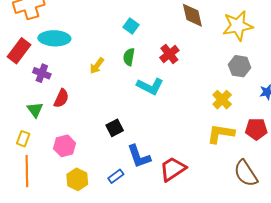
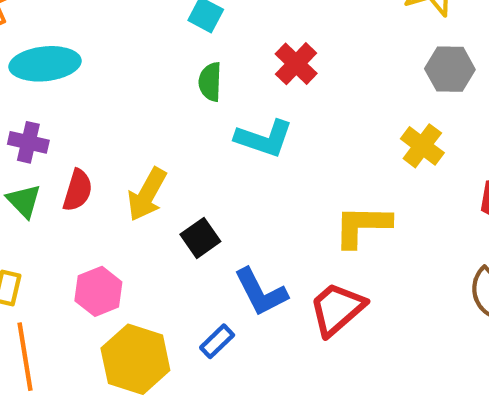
yellow arrow: (97, 66) -> (147, 194), moved, size x1.4
green triangle: (35, 110) -> (24, 201), moved
yellow L-shape: (221, 134) -> (362, 226), moved
yellow hexagon: (77, 179) -> (135, 359), size x1.4

